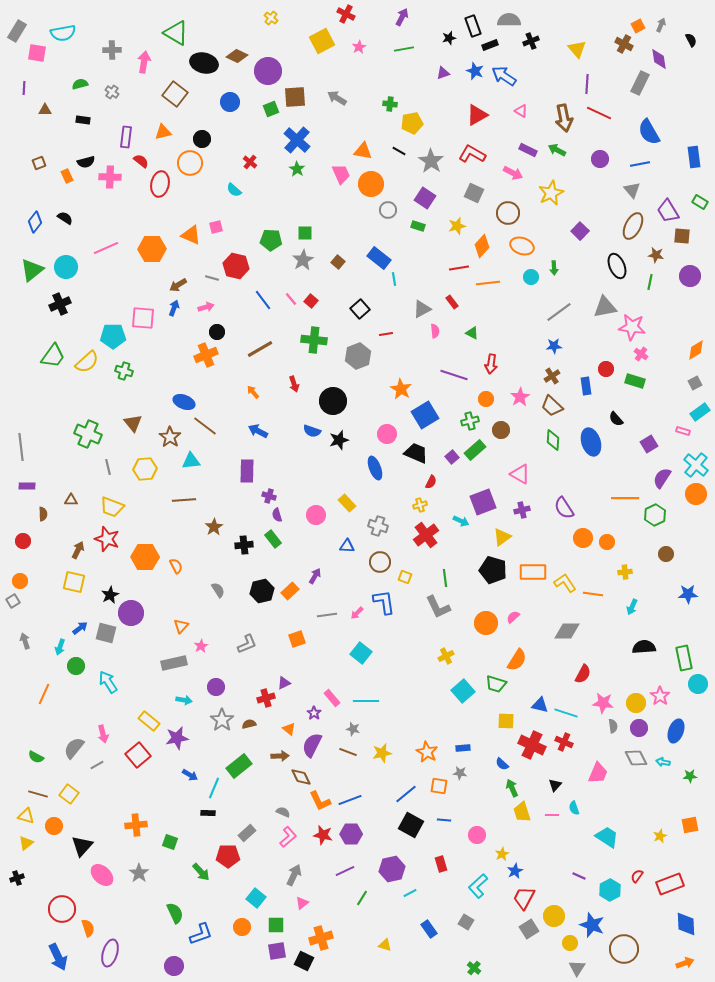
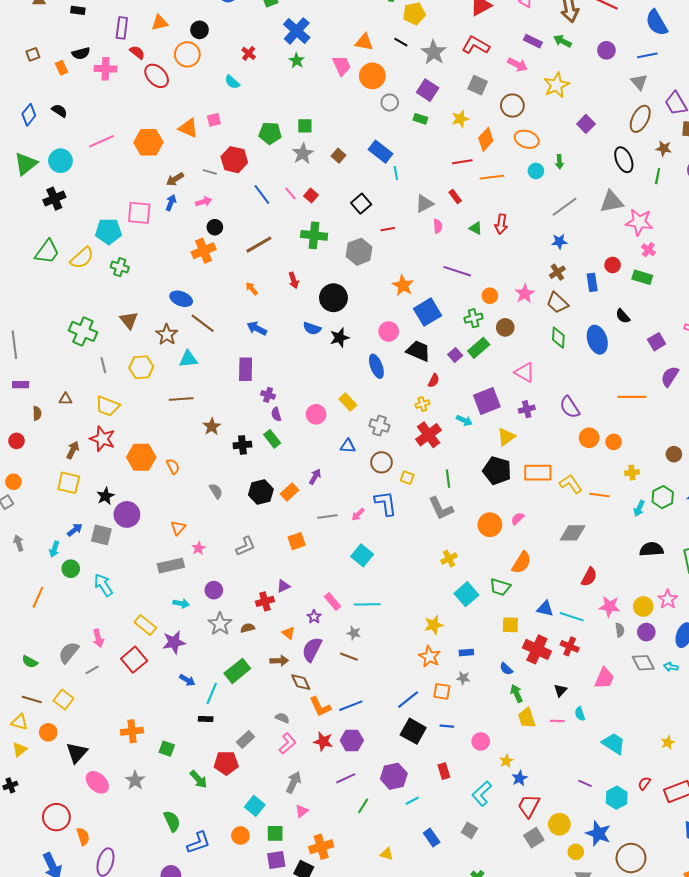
red ellipse: (160, 184) -> (157, 76), turned -55
red arrow: (491, 364) -> (501, 224), moved
green hexagon: (655, 515) -> (663, 497), moved
yellow star: (382, 753) -> (434, 625), moved

